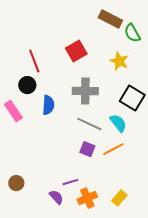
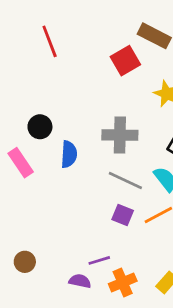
red square: (76, 51) -> (125, 61), moved
red line: (34, 61) -> (50, 41), moved
purple semicircle: (56, 197) -> (80, 281), turned -35

